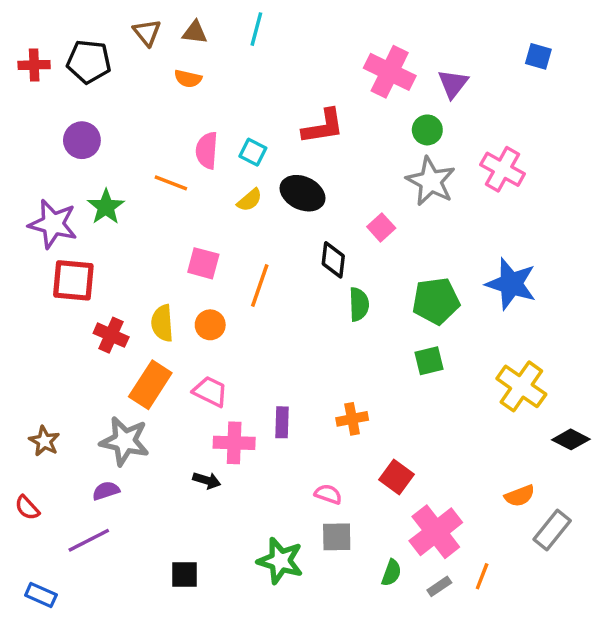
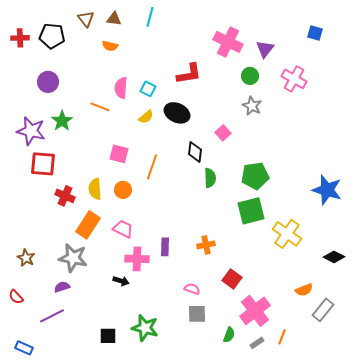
pink cross: (503, 169) -> (294, 79), moved
gray star: (431, 181) -> (252, 106), size x0.7
blue star: (511, 284) -> (327, 190), moved
green square: (429, 361) -> (251, 211), size x1.6
yellow cross: (521, 386) -> (287, 234), moved
green star: (280, 561) -> (145, 328), moved

